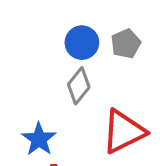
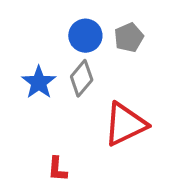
blue star: (39, 139) -> (39, 82), moved

